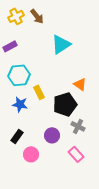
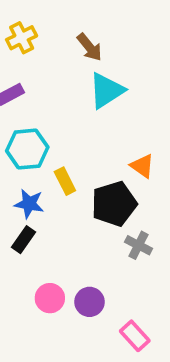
brown arrow: (37, 16) -> (89, 47), moved
purple circle: (52, 135) -> (89, 302), moved
black rectangle: (17, 136) -> (23, 240), moved
pink rectangle: (76, 154) -> (135, 336), moved

